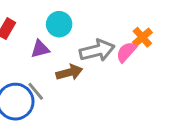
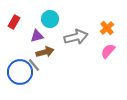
pink semicircle: (126, 52) -> (108, 51), moved
brown arrow: (69, 72) -> (45, 52), moved

